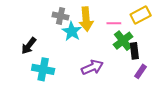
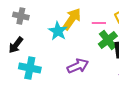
gray cross: (61, 16) -> (21, 16), moved
yellow arrow: (86, 19) -> (72, 19), turned -140

